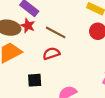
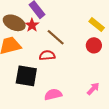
black square: (35, 80) -> (26, 76), size x1.6

